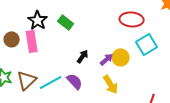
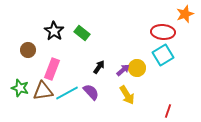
red ellipse: (132, 19) -> (163, 32), moved
pink rectangle: (32, 41) -> (52, 69), moved, turned 30
brown triangle: (27, 80) -> (43, 91), turned 35

